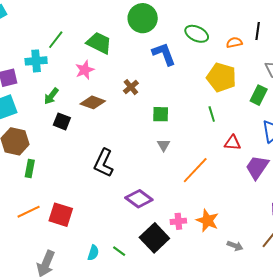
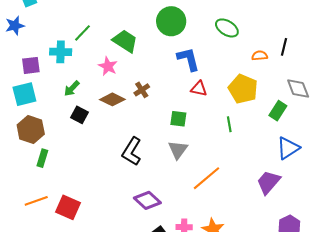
green ellipse: (197, 34) -> (227, 28), moved
pink star: (85, 70) -> (108, 66), turned -30
brown cross: (131, 87) -> (142, 90), moved
red triangle: (233, 143) -> (199, 89), moved
gray triangle: (164, 145) -> (178, 150), size x1.5
black L-shape: (104, 163) -> (132, 151), moved

